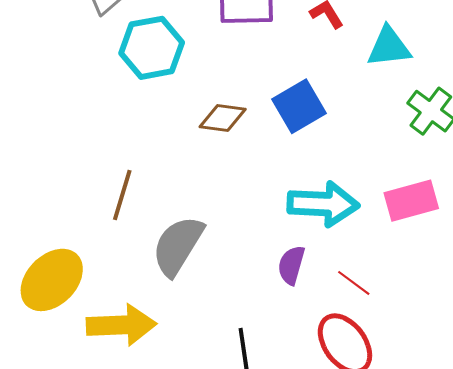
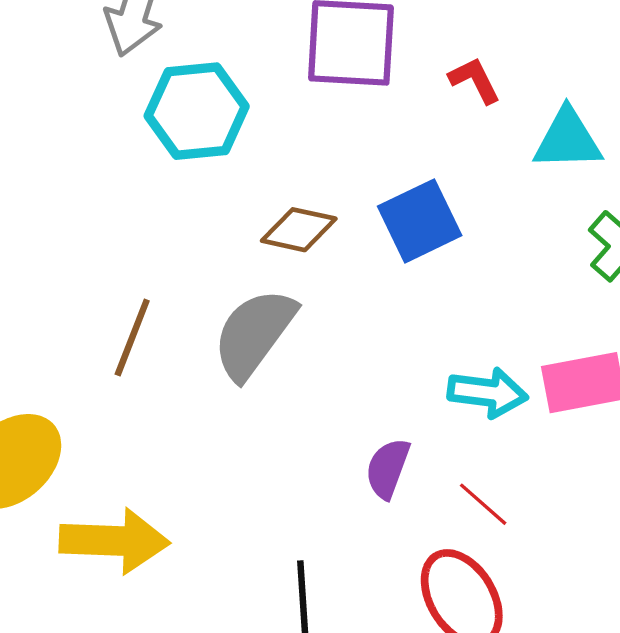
cyan arrow: (323, 204) -> (488, 393), moved, size x0.7
gray semicircle: (178, 246) -> (254, 334), moved

